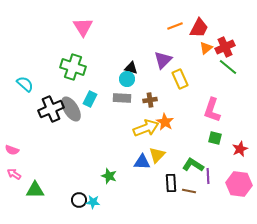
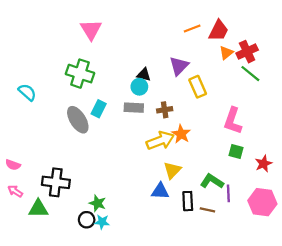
black cross: (51, 109) -> (56, 182), moved, turned 30
blue triangle: (142, 162) -> (160, 191), moved
green star: (109, 176) -> (98, 203), moved

